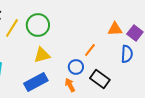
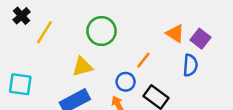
green circle: (38, 25) -> (101, 31), moved
orange triangle: (115, 29) -> (175, 34), turned 35

